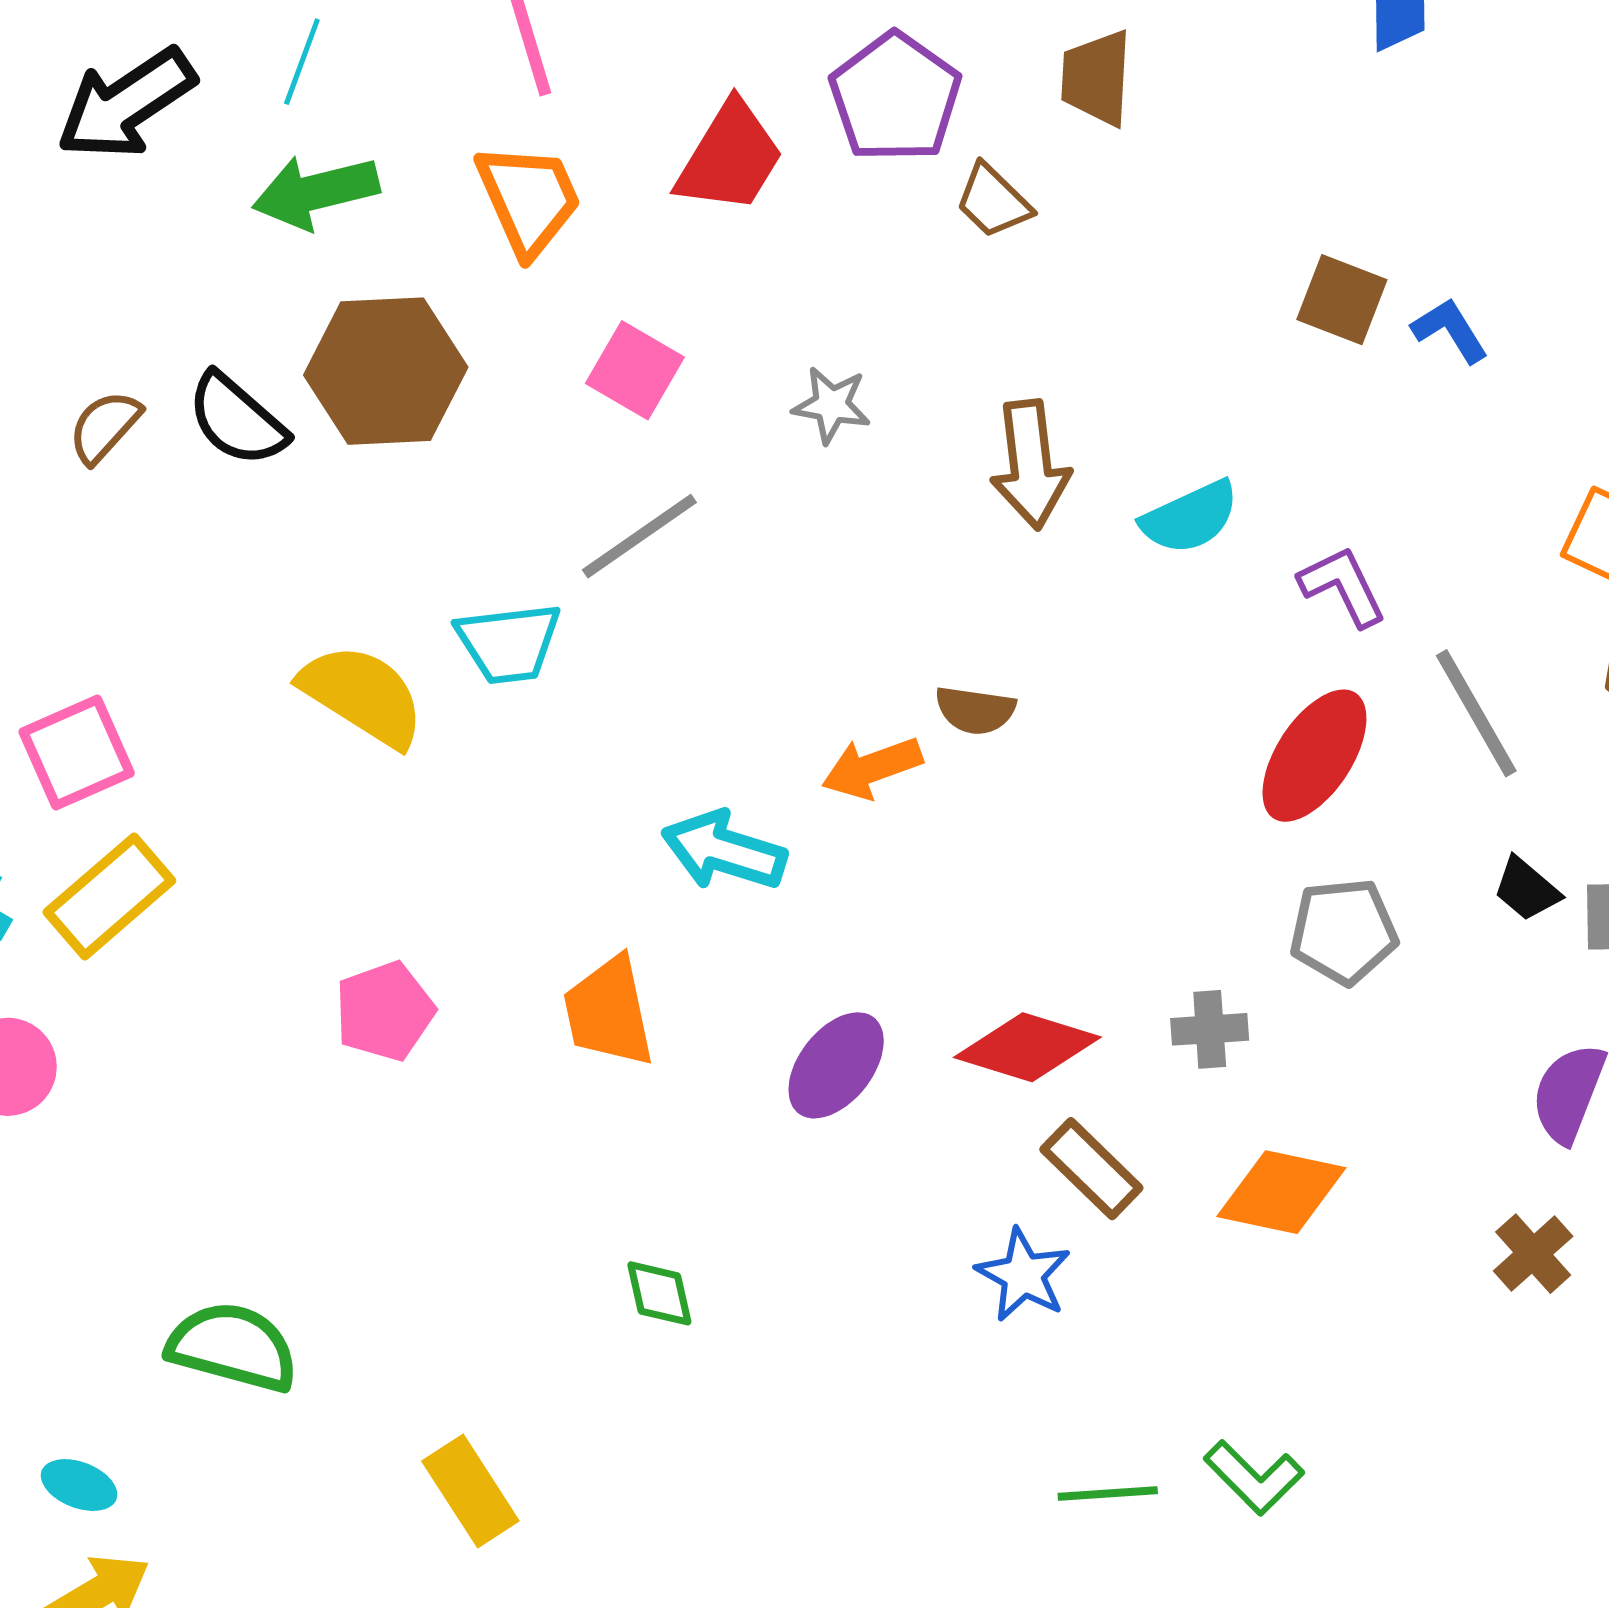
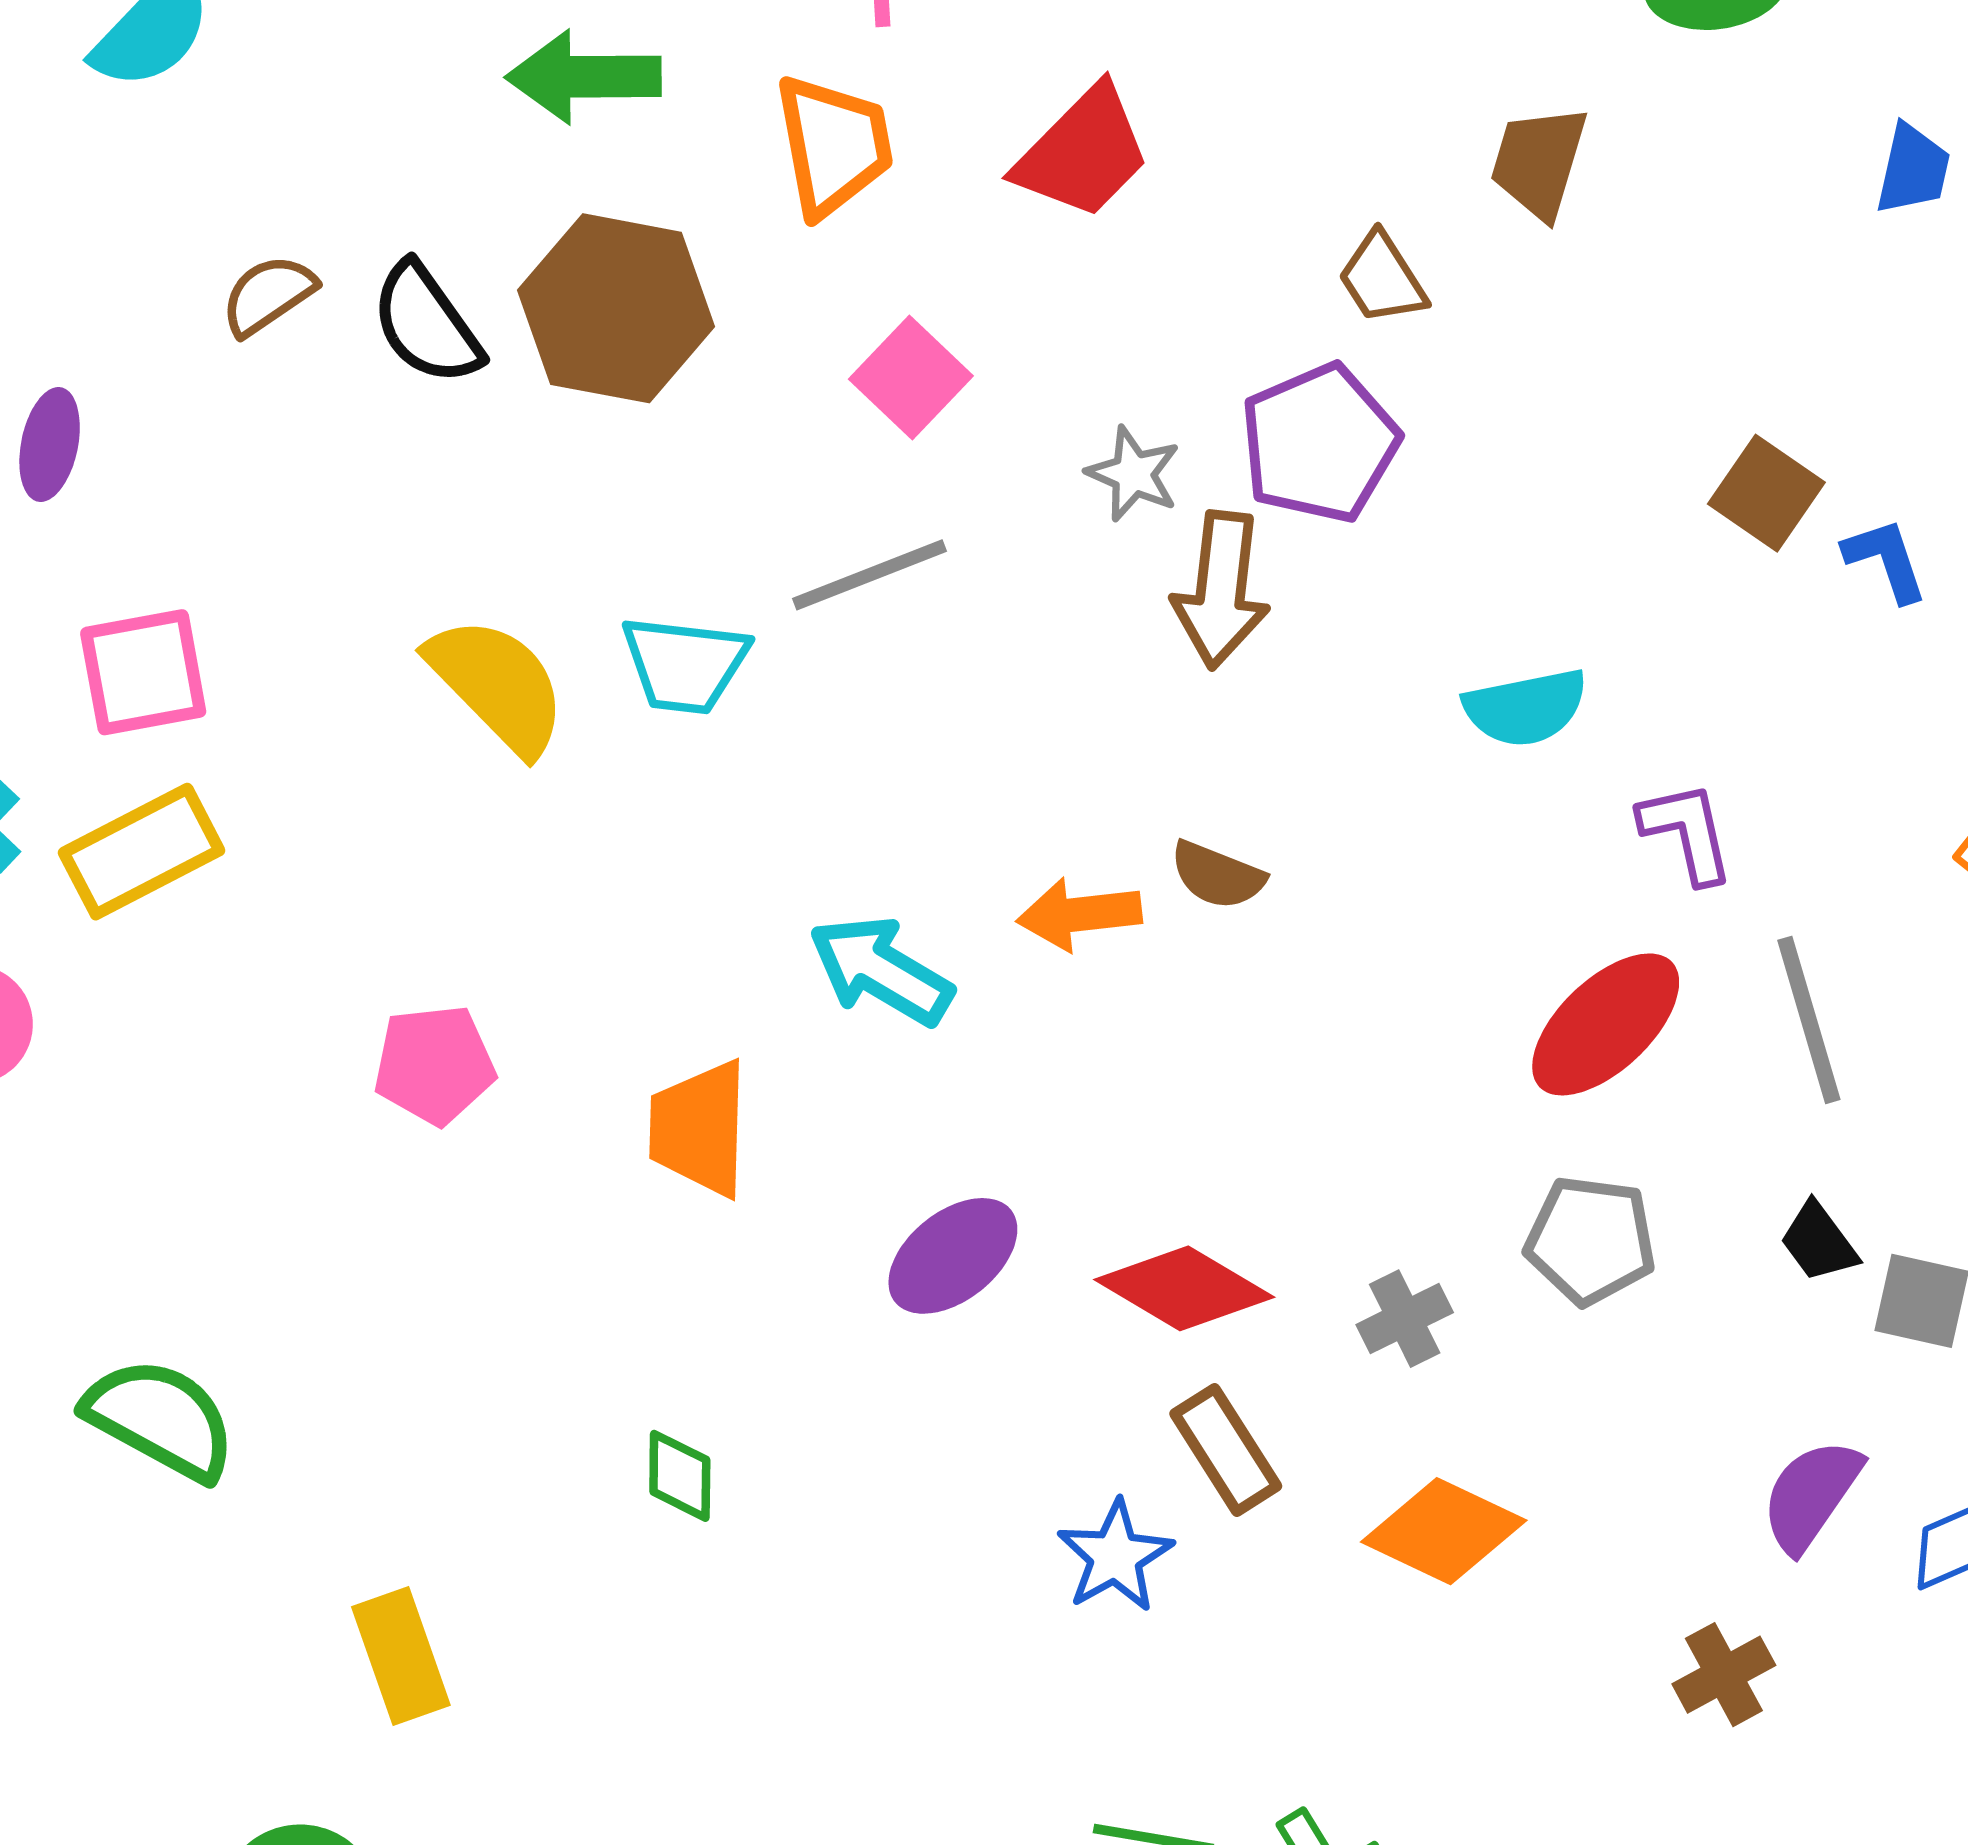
purple pentagon: (895, 97) -> (1320, 443), moved
brown arrow: (1030, 464) -> (1221, 590), moved
gray cross: (1210, 1029) -> (1405, 1319), turned -36

